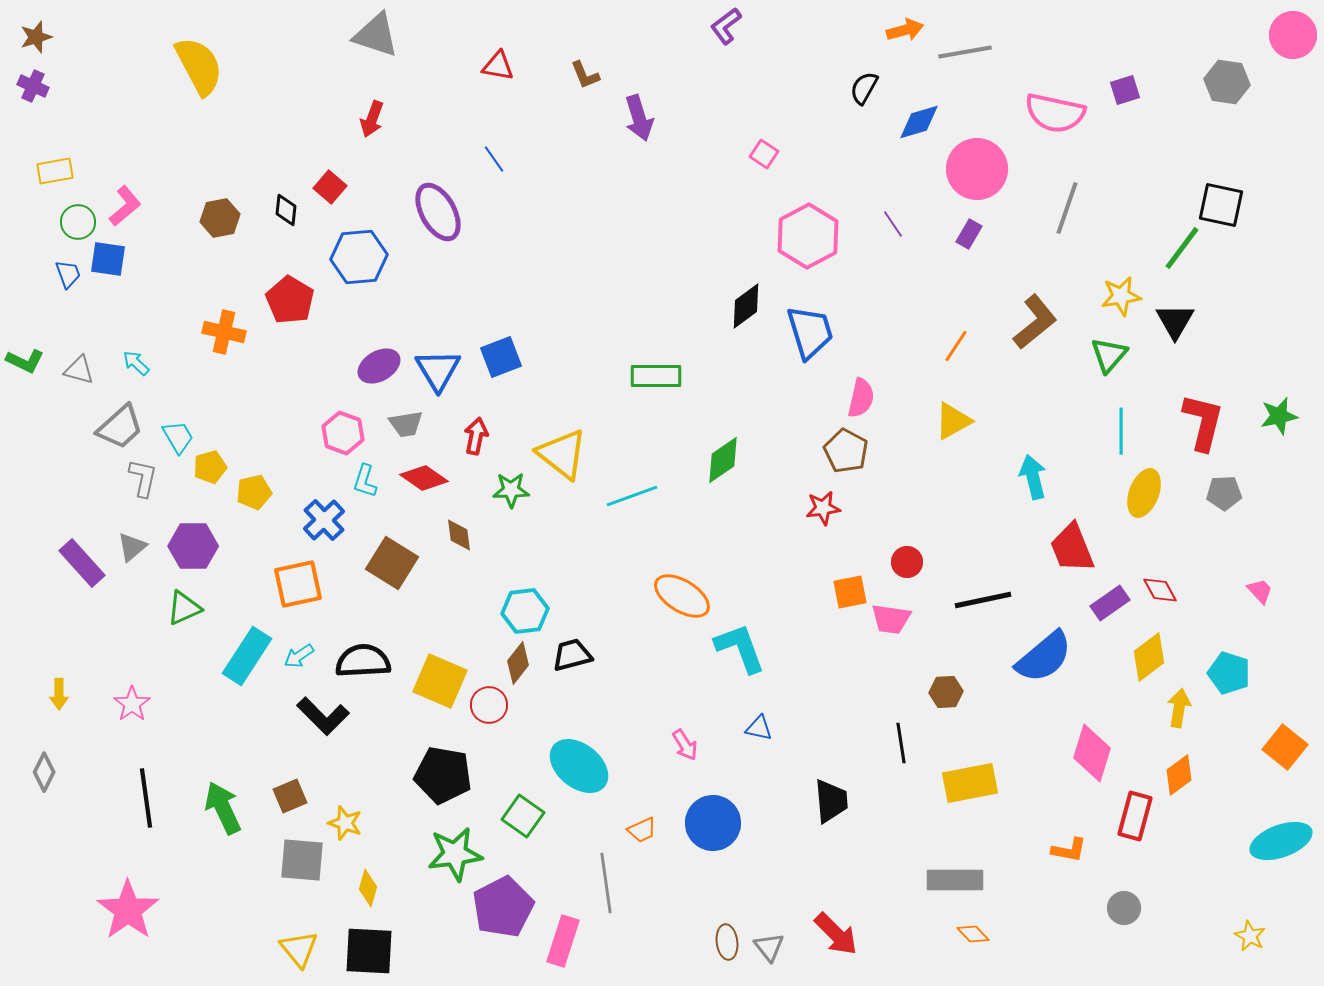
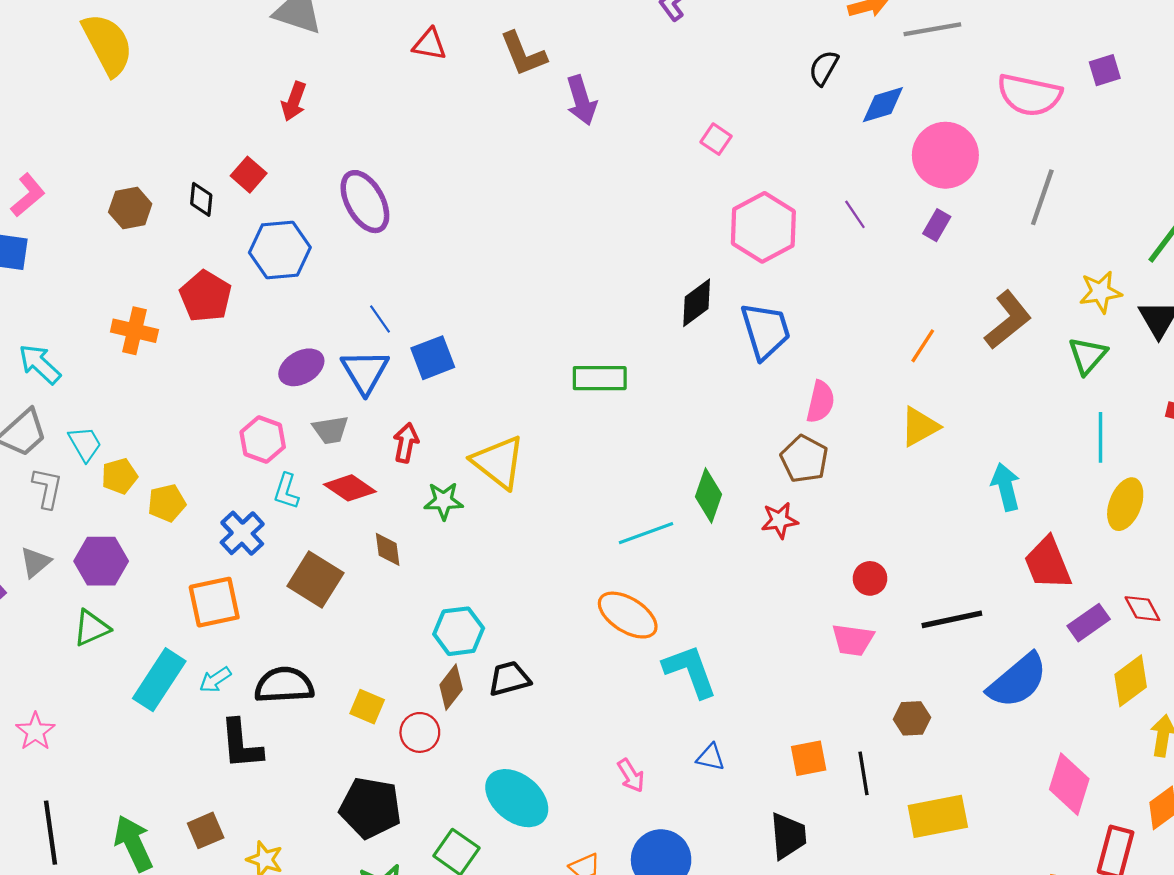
brown L-shape: (585, 75) -> (523, 54), size x1.5
blue line: (494, 159) -> (380, 319), moved
cyan arrow: (136, 363) -> (40, 364), size x1.5
green diamond: (723, 460) -> (708, 496), moved, turned -36
cyan line: (632, 496) -> (646, 533), moved
orange square: (850, 592) -> (809, 758), moved
yellow square: (440, 681) -> (367, 707), size x0.6
black L-shape: (323, 716) -> (241, 744), turned 40

